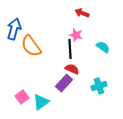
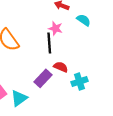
cyan semicircle: (103, 47) -> (84, 20), moved
red semicircle: (72, 69) -> (61, 67), moved

